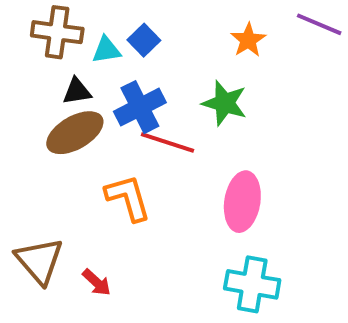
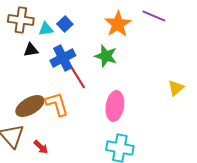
orange star: (248, 40) -> (118, 24), size x1.5
brown ellipse: (75, 133) -> (30, 106), moved
red line: (167, 143) -> (77, 76), turned 40

